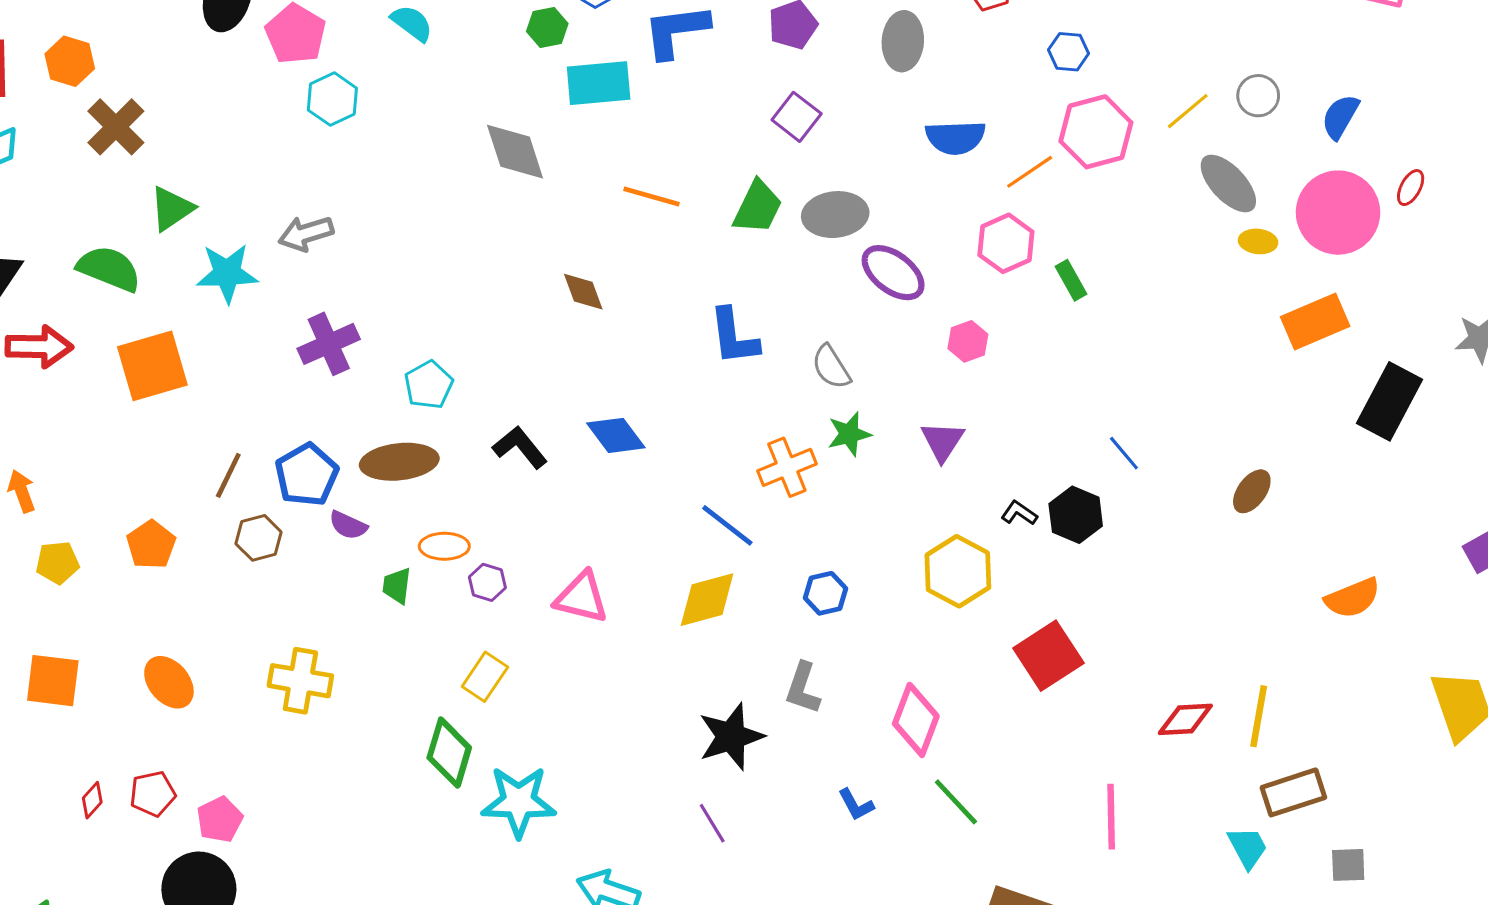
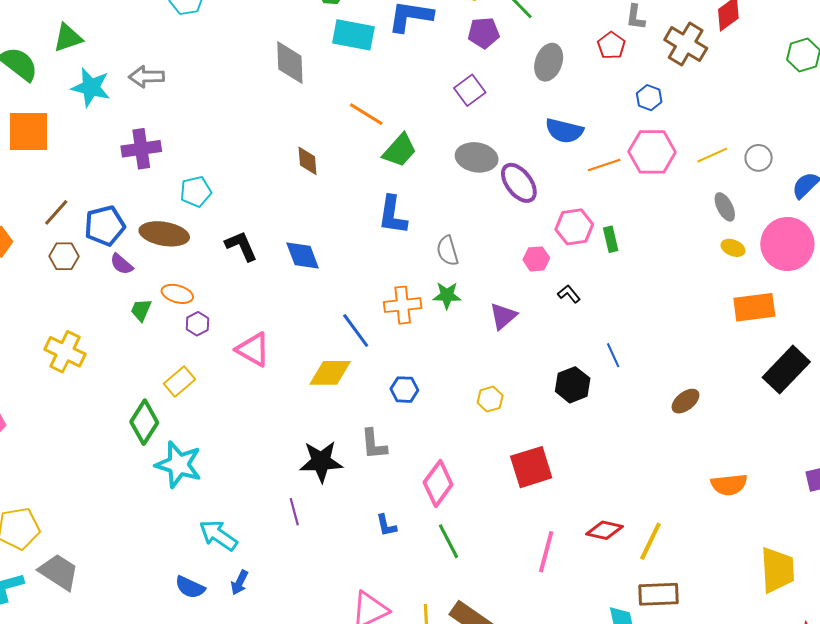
gray ellipse: (1228, 183) -> (725, 207), size x0.7
green trapezoid: (758, 207) -> (400, 150), moved
pink hexagon: (1006, 243) -> (574, 227), moved
purple ellipse: (893, 273) -> (519, 183), moved
black L-shape: (1019, 513) -> (569, 294), moved
yellow hexagon: (958, 571) -> (490, 399), size x0.6
gray L-shape: (803, 688) -> (374, 444), turned -40
pink line: (1111, 817) -> (546, 552), moved

